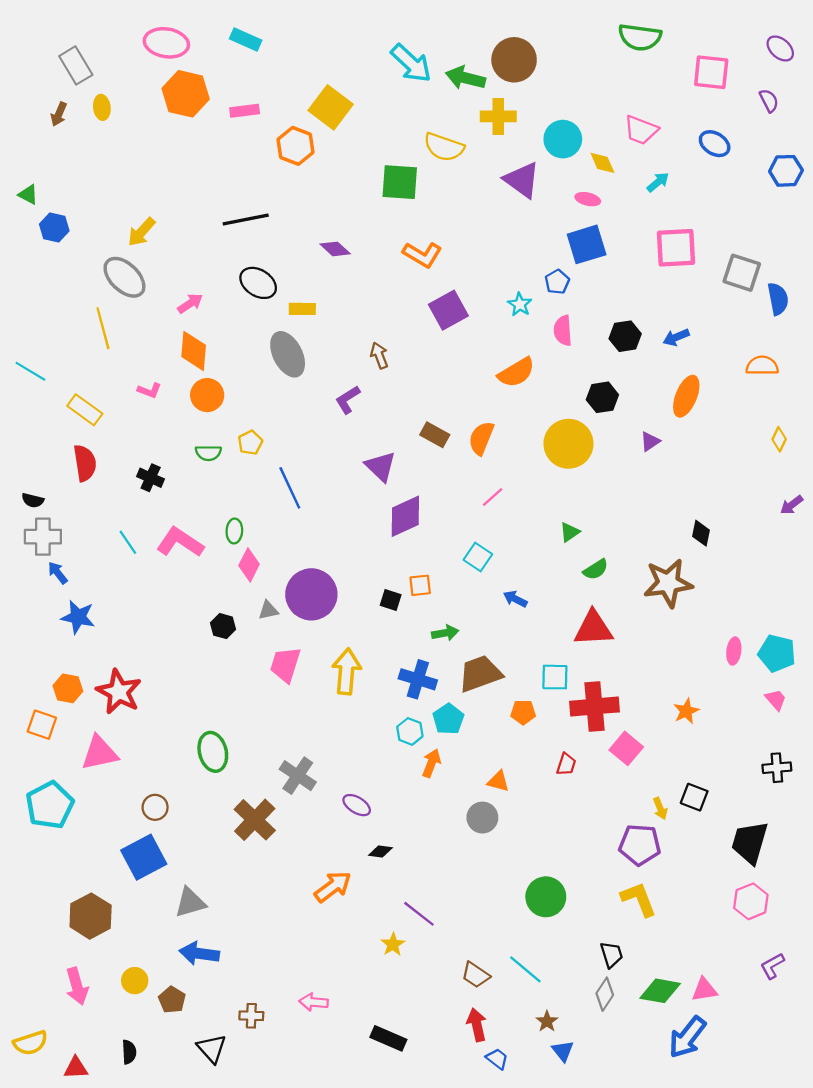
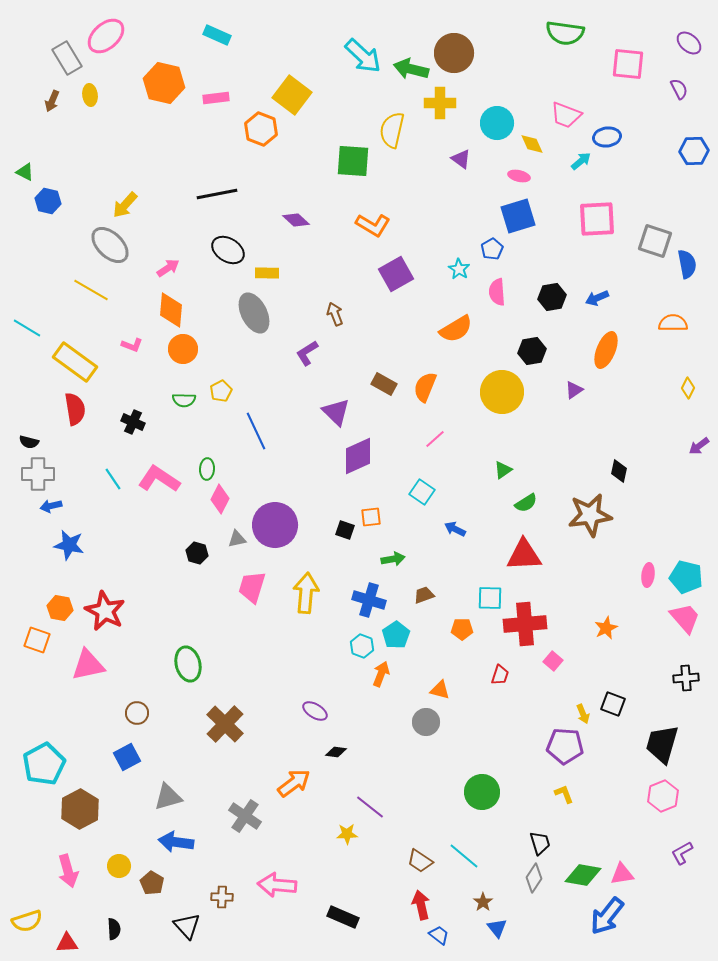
pink ellipse: (166, 43) -> (106, 36), moved, turned -51
blue ellipse: (715, 144) -> (607, 137), moved, turned -40
yellow semicircle: (444, 147) -> (392, 130), turned 84
purple triangle: (522, 180) -> (461, 159), size x0.6
yellow line: (103, 328) -> (91, 290), turned -45
yellow rectangle: (85, 410) -> (75, 362), size x1.4
blue arrow: (58, 573) -> (51, 506), turned -65
brown trapezoid: (480, 674) -> (424, 595), size x0.5
pink trapezoid: (776, 700) -> (685, 618), size x1.6
pink square: (626, 748) -> (553, 661), size x0.7
gray cross: (298, 776) -> (245, 816), moved
cyan pentagon: (50, 805) -> (44, 764), moved
blue square: (144, 857) -> (127, 757), size x0.7
yellow L-shape: (639, 899) -> (564, 794), size x0.6
yellow star: (393, 944) -> (347, 834), turned 30
pink arrow: (314, 1002) -> (277, 885), size x1.5

